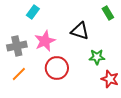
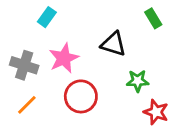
gray cross: (17, 46) -> (24, 65), turned 30

